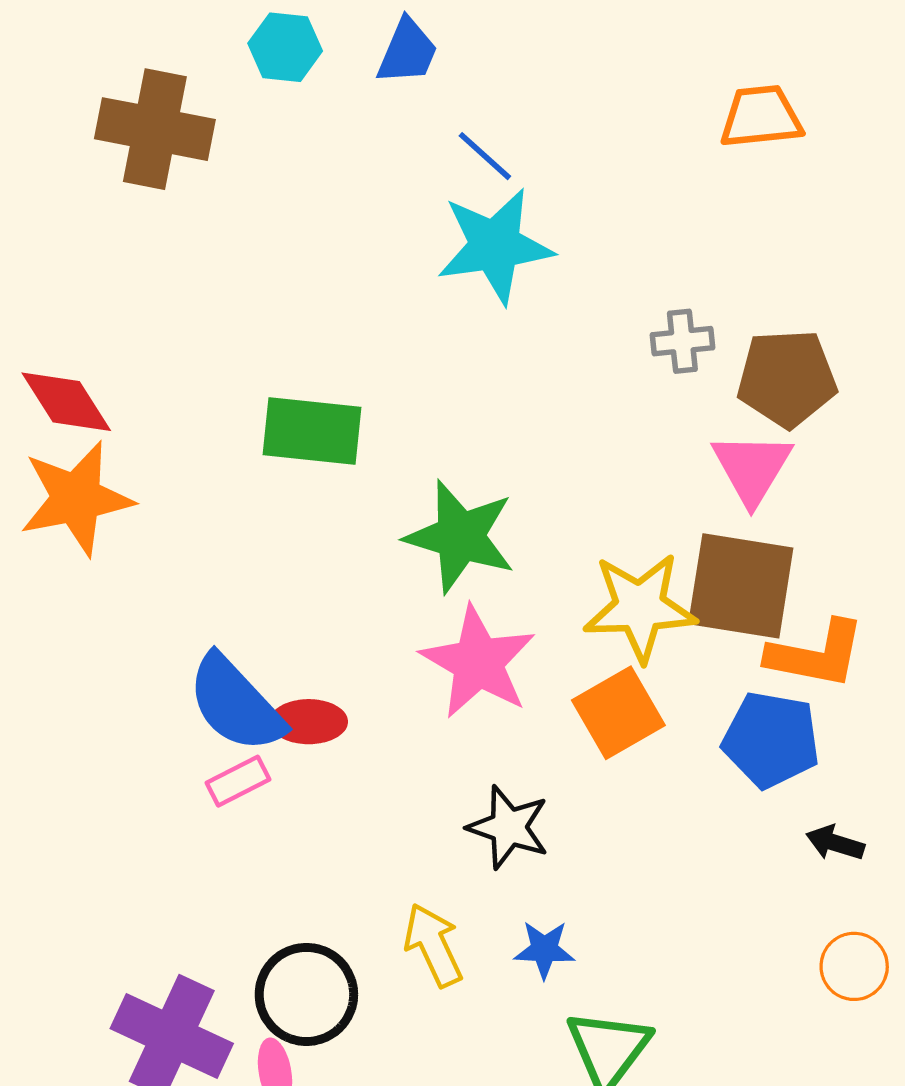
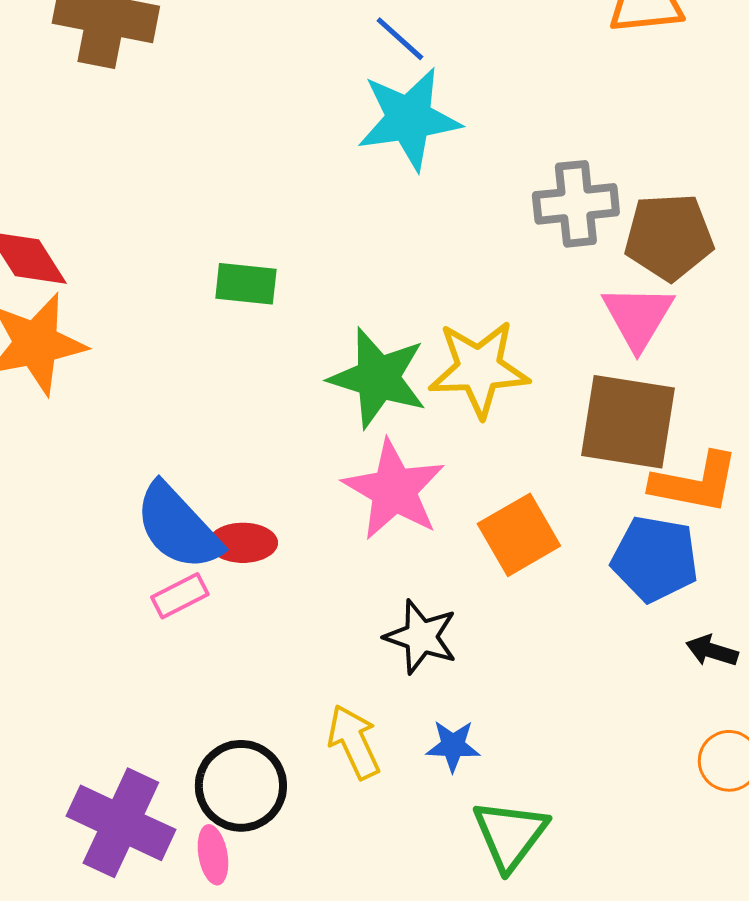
gray cross: (682, 341) -> (576, 204), size x1.5
green rectangle: (312, 431) -> (246, 284), size x0.7
yellow star: (640, 607) -> (479, 369), moved

